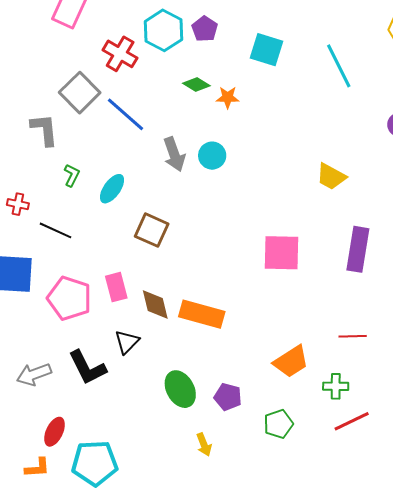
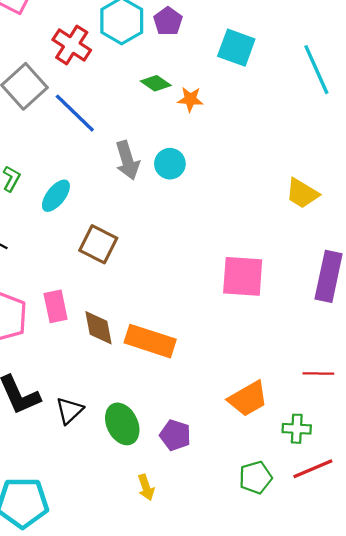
black triangle: (127, 342) -> (69, 410), moved
green pentagon: (278, 424) -> (255, 477), moved

